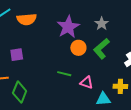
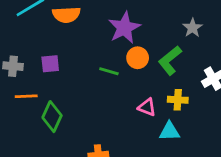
gray star: (102, 24) -> (193, 28), moved
green line: (64, 74) -> (109, 71), moved
yellow cross: (120, 86) -> (178, 100), moved

